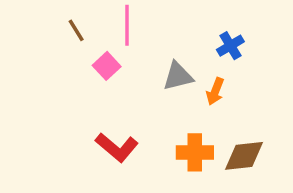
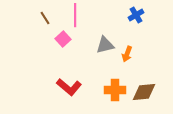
blue cross: (230, 46) -> (136, 15), moved

